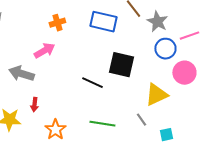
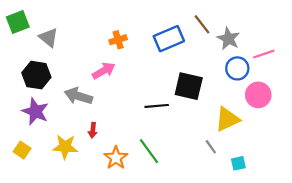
blue rectangle: (103, 22) -> (169, 39), turned -36
black line: (92, 83) -> (157, 106), turned -30
green line: (102, 124) -> (149, 151), moved, turned 45

